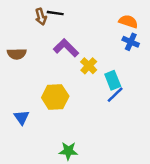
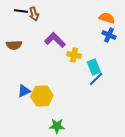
black line: (55, 13) -> (21, 11), moved
yellow cross: (89, 66) -> (74, 55), turned -32
yellow hexagon: (55, 97) -> (42, 96), moved
blue triangle: (22, 117) -> (24, 91), moved, turned 40

